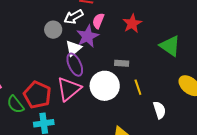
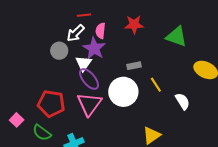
red star: (132, 23) -> (134, 24), turned -30
red pentagon: (37, 95) -> (51, 104), moved

